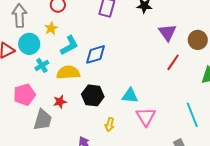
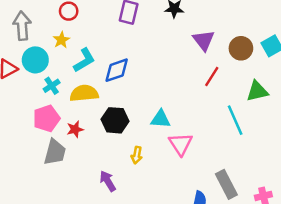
pink pentagon: (24, 95) -> (47, 118), moved
cyan line: (192, 115) -> (235, 120), moved

